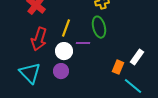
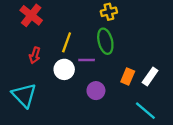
red arrow: (39, 39) -> (35, 55), size x0.6
orange rectangle: (118, 67) -> (128, 76), moved
purple circle: (61, 71) -> (96, 91), moved

